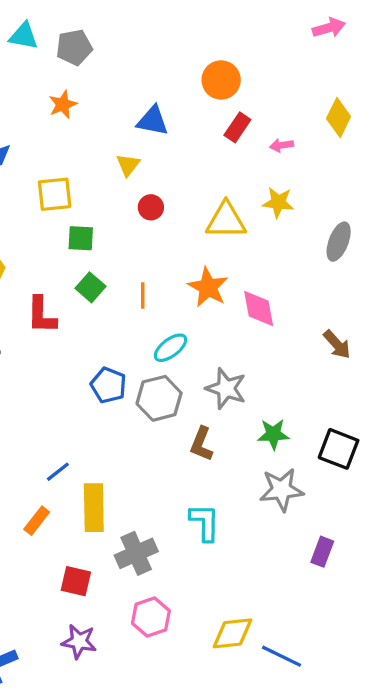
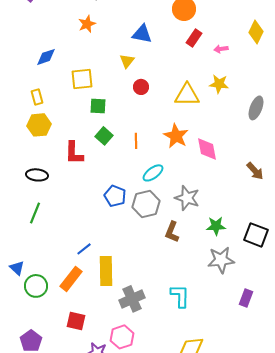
orange rectangle: (37, 521) -> (71, 279), size x1.4
cyan L-shape: (205, 522) -> (180, 296), moved
red square: (76, 581) -> (76, 321), moved
pink hexagon: (151, 617) -> (122, 337), moved

